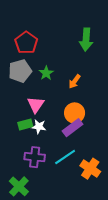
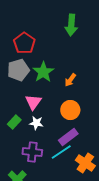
green arrow: (86, 39) -> (71, 25), moved
green star: (46, 73) -> (43, 72), size x1.5
green rectangle: (25, 125) -> (14, 122), moved, turned -32
purple rectangle: (72, 128) -> (68, 137), moved

